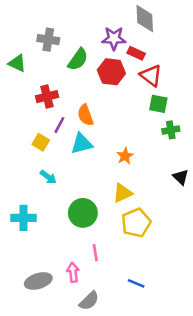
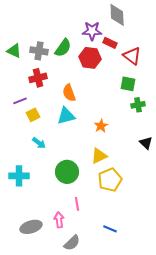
gray cross: (48, 40) -> (39, 51), moved
red triangle: (151, 76) -> (132, 56), moved
purple line: (59, 125) -> (20, 101), moved, turned 40
yellow square: (41, 142) -> (33, 115), turned 32

